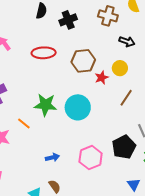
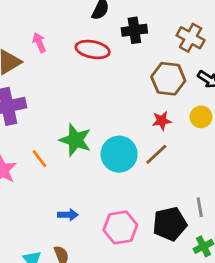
red ellipse: (44, 53) -> (93, 49), moved
brown hexagon: (83, 61) -> (168, 79), moved
yellow circle: (120, 68) -> (201, 117), moved
brown line: (126, 98) -> (156, 154), moved

